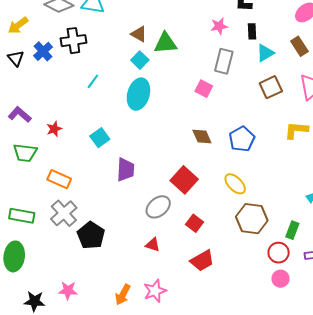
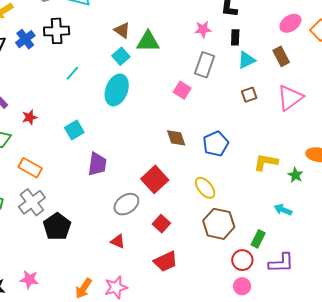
brown square: (271, 87) -> (249, 95), size x0.7
yellow L-shape: (296, 130) -> (266, 162), moved

